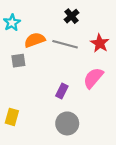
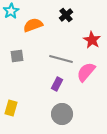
cyan star: (12, 23) -> (11, 11), moved
orange semicircle: (35, 40) -> (33, 25), moved
gray line: (65, 44) -> (61, 59), moved

